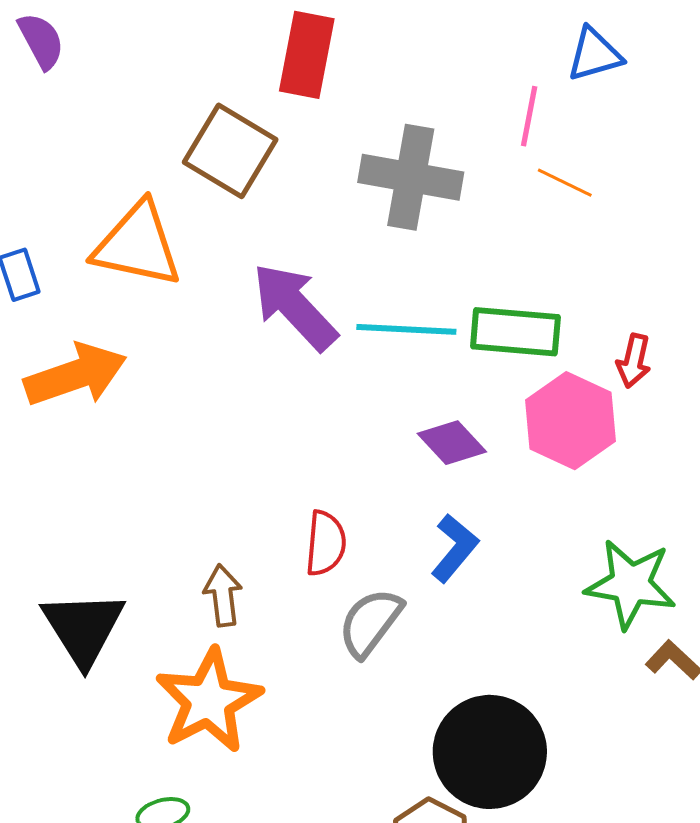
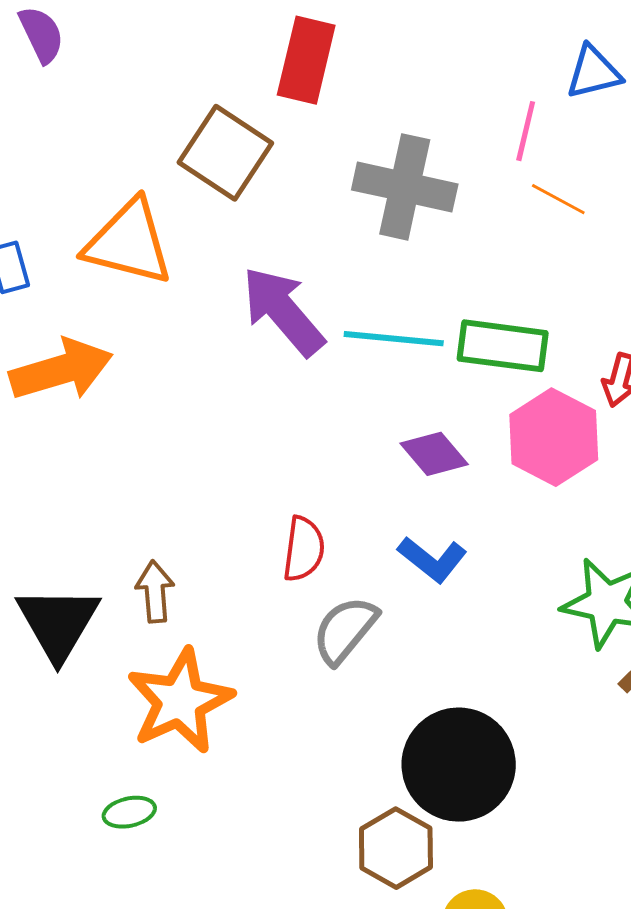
blue L-shape: (455, 548) -> (432, 559), turned 86
brown arrow: (223, 595) -> (155, 592), moved

